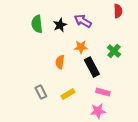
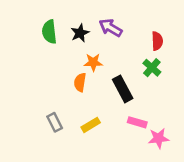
red semicircle: (118, 11) -> (157, 41), moved
orange star: (81, 47) -> (93, 62), moved
pink star: (98, 111) -> (159, 138), moved

